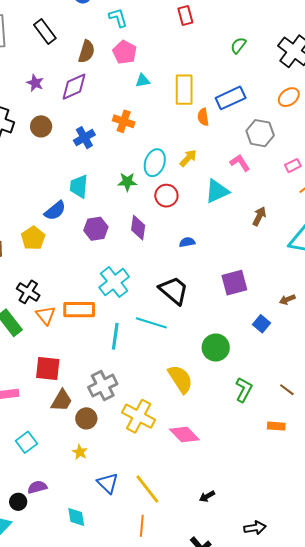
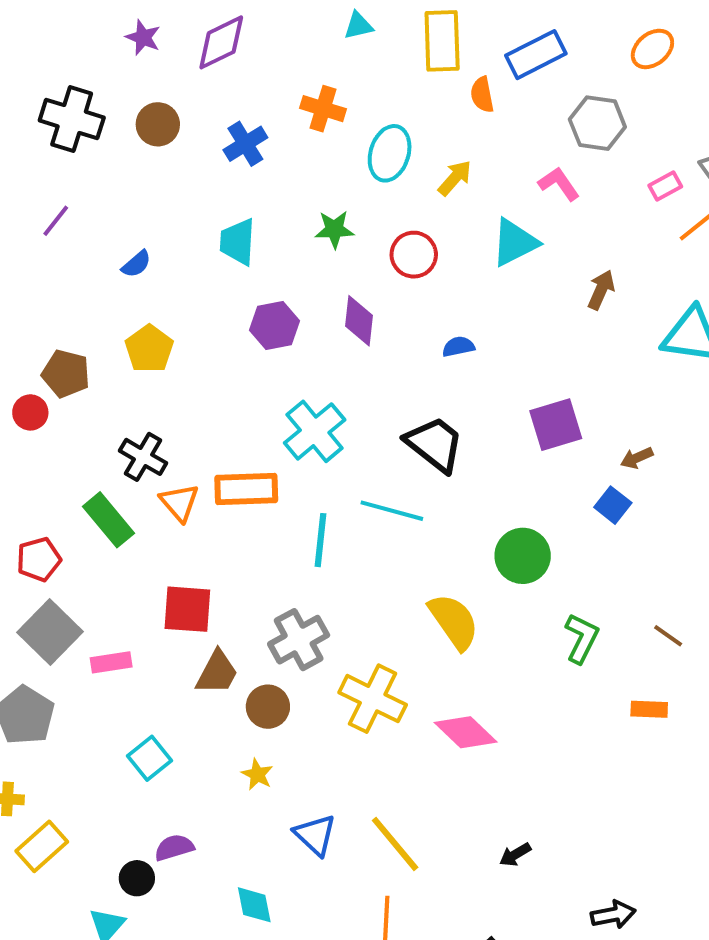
cyan ellipse: (155, 163) -> (390, 153), moved
blue semicircle: (55, 211) -> (136, 264), moved, size x0.7
brown arrow: (287, 300) -> (637, 458), moved

